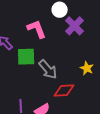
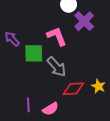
pink L-shape: (37, 29) -> (57, 36), moved
yellow star: (87, 68) -> (98, 86), moved

